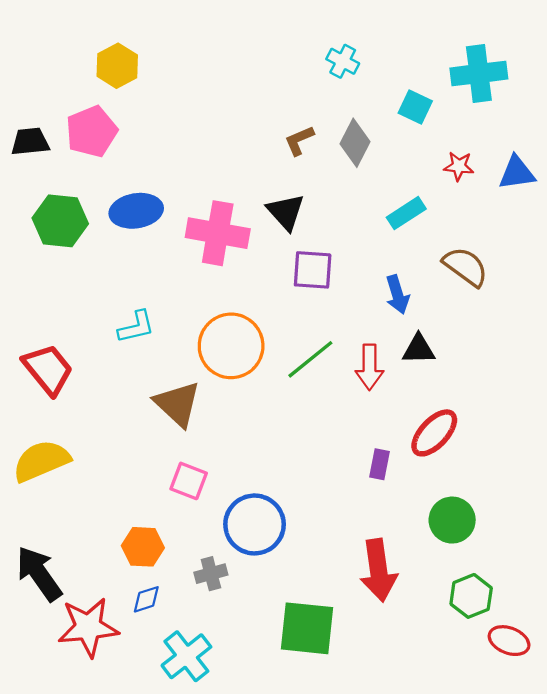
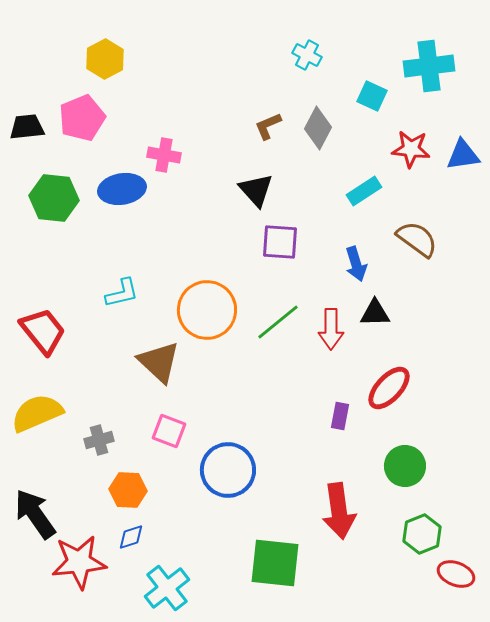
red star: (459, 166) -> (411, 149), size x1.4
pink cross: (218, 233) -> (164, 155), moved, size x0.6
gray cross: (211, 574) -> (99, 440), moved

